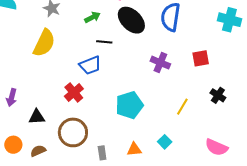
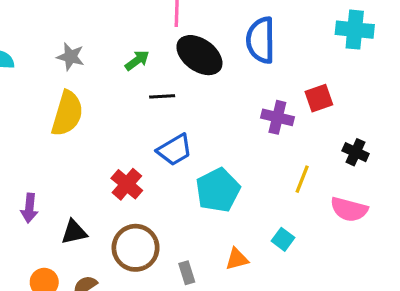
purple cross: (160, 63) -> (277, 117), moved
blue trapezoid: (90, 65) -> (175, 150), moved
pink semicircle: (216, 147) -> (349, 209), moved

